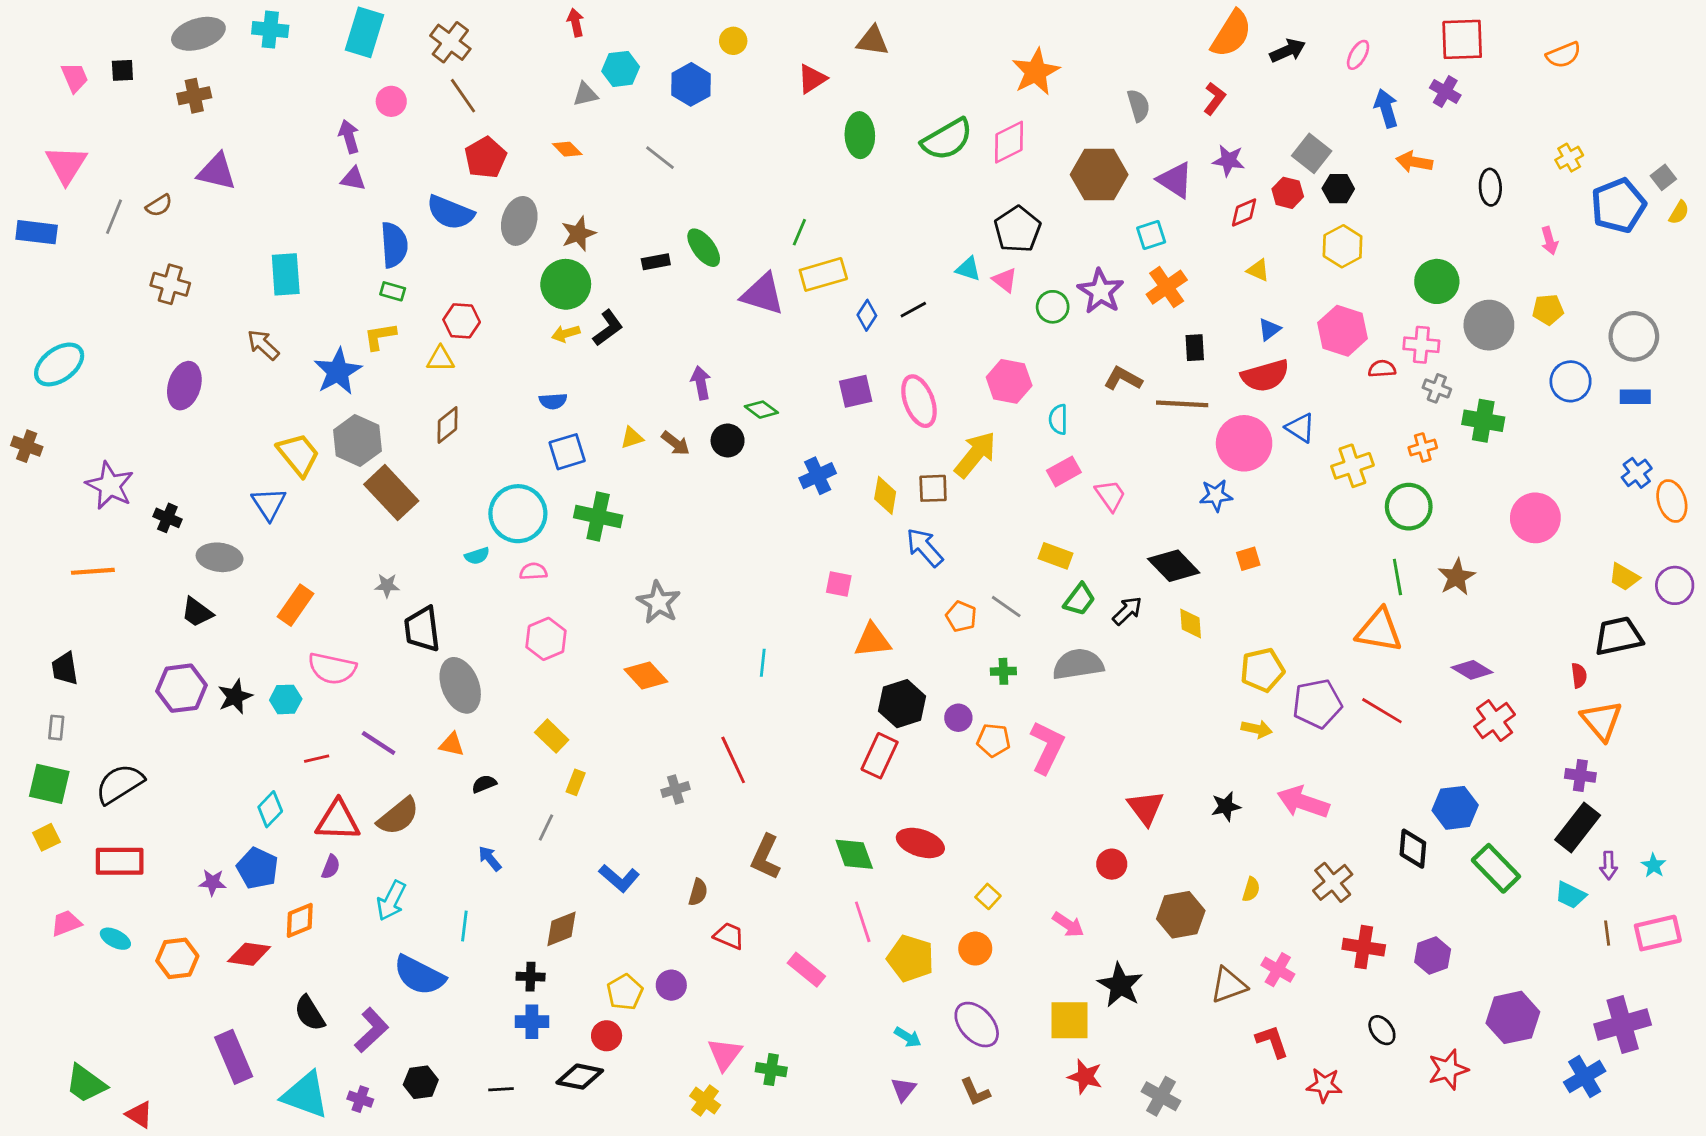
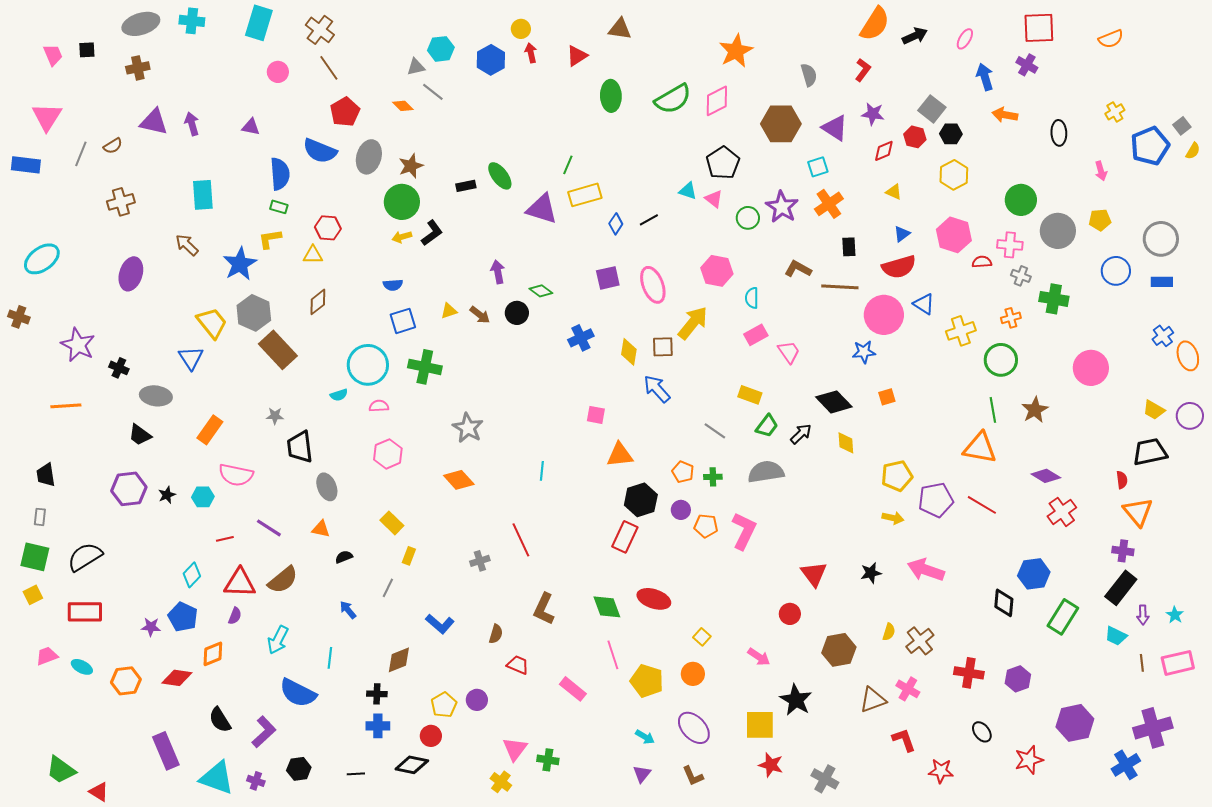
red arrow: (576, 23) -> (531, 53), moved
purple arrow: (349, 137) -> (192, 124), moved
gray line: (660, 158) -> (433, 92), moved
brown cross: (170, 284) -> (121, 202), turned -32
orange pentagon: (961, 616) -> (683, 472), moved
gray ellipse: (460, 685) -> (327, 487), size x0.7
black star: (235, 697) -> (167, 495), size x0.7
green rectangle: (1496, 868) -> (1063, 617), turned 76
brown cross: (1333, 882) -> (920, 641), moved

